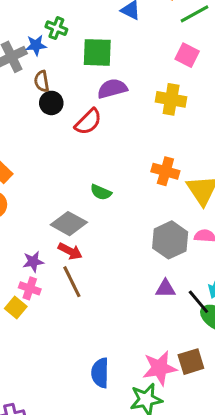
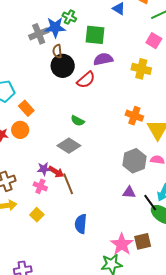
blue star: (36, 45) -> (55, 27), size x1.5
black circle: (51, 103) -> (63, 66), size x1.5
green semicircle: (101, 192) -> (78, 121), moved
red arrow: (70, 251) -> (56, 172), moved
yellow square: (16, 308) -> (37, 215), moved
pink star: (160, 368) -> (122, 244), turned -30
blue semicircle: (100, 373) -> (81, 224), moved

